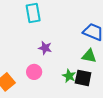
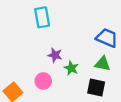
green star: (69, 76) -> (71, 68), moved

